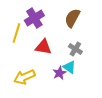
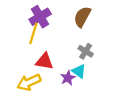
yellow line: (16, 33) -> (33, 33), moved
red triangle: (43, 47) -> (44, 61), moved

